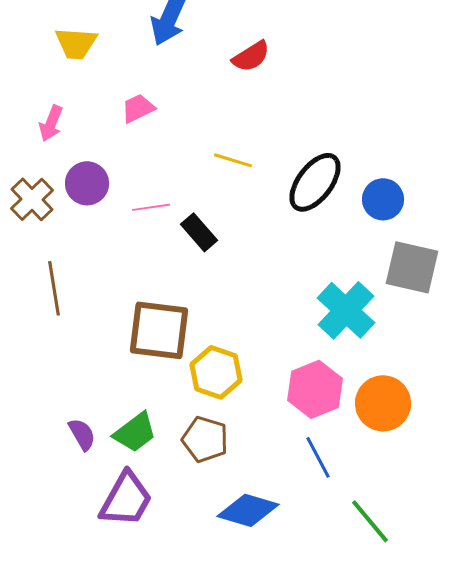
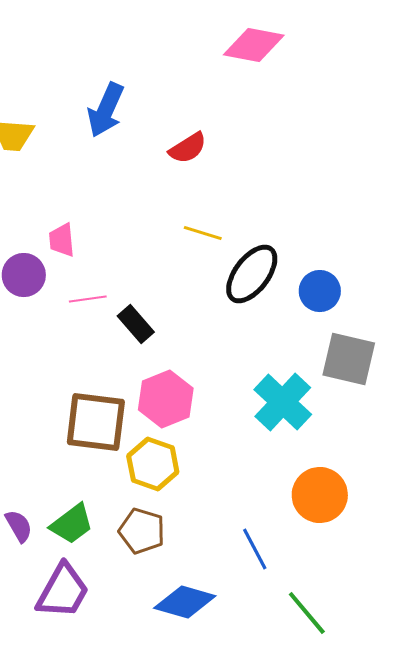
pink trapezoid: (138, 108) -> (62, 240), moved, turned -69
yellow line: (233, 160) -> (203, 233), moved
pink hexagon: (315, 389) -> (166, 399), moved

